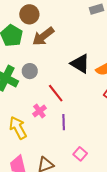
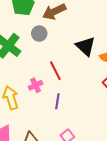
gray circle: (30, 71) -> (39, 34), moved

